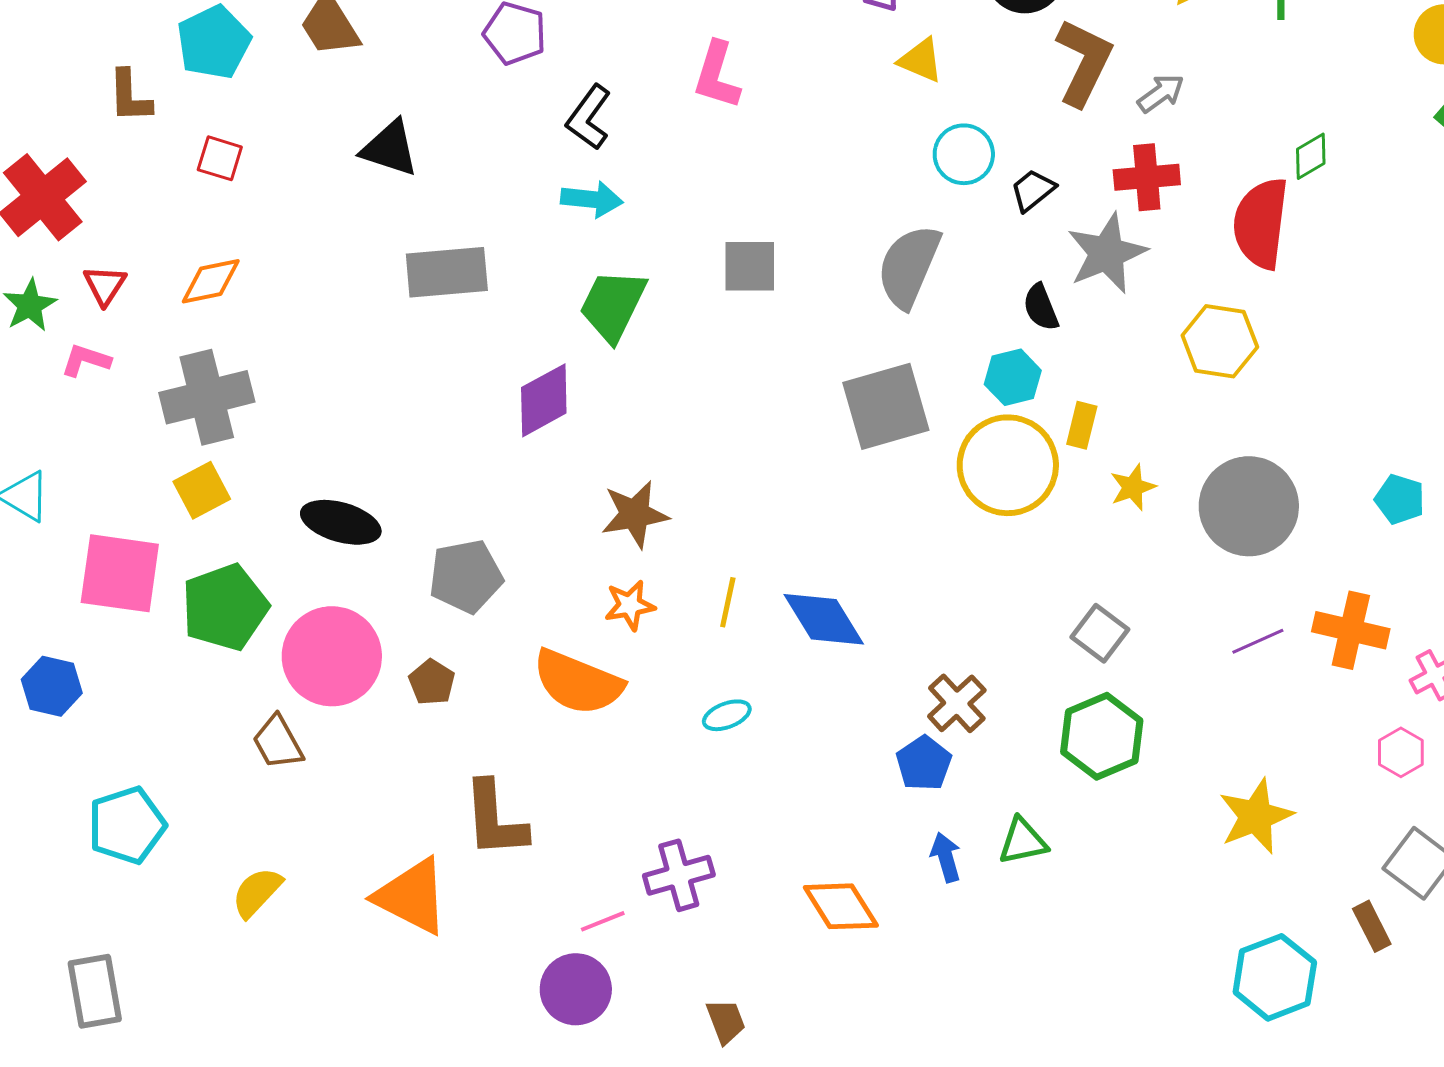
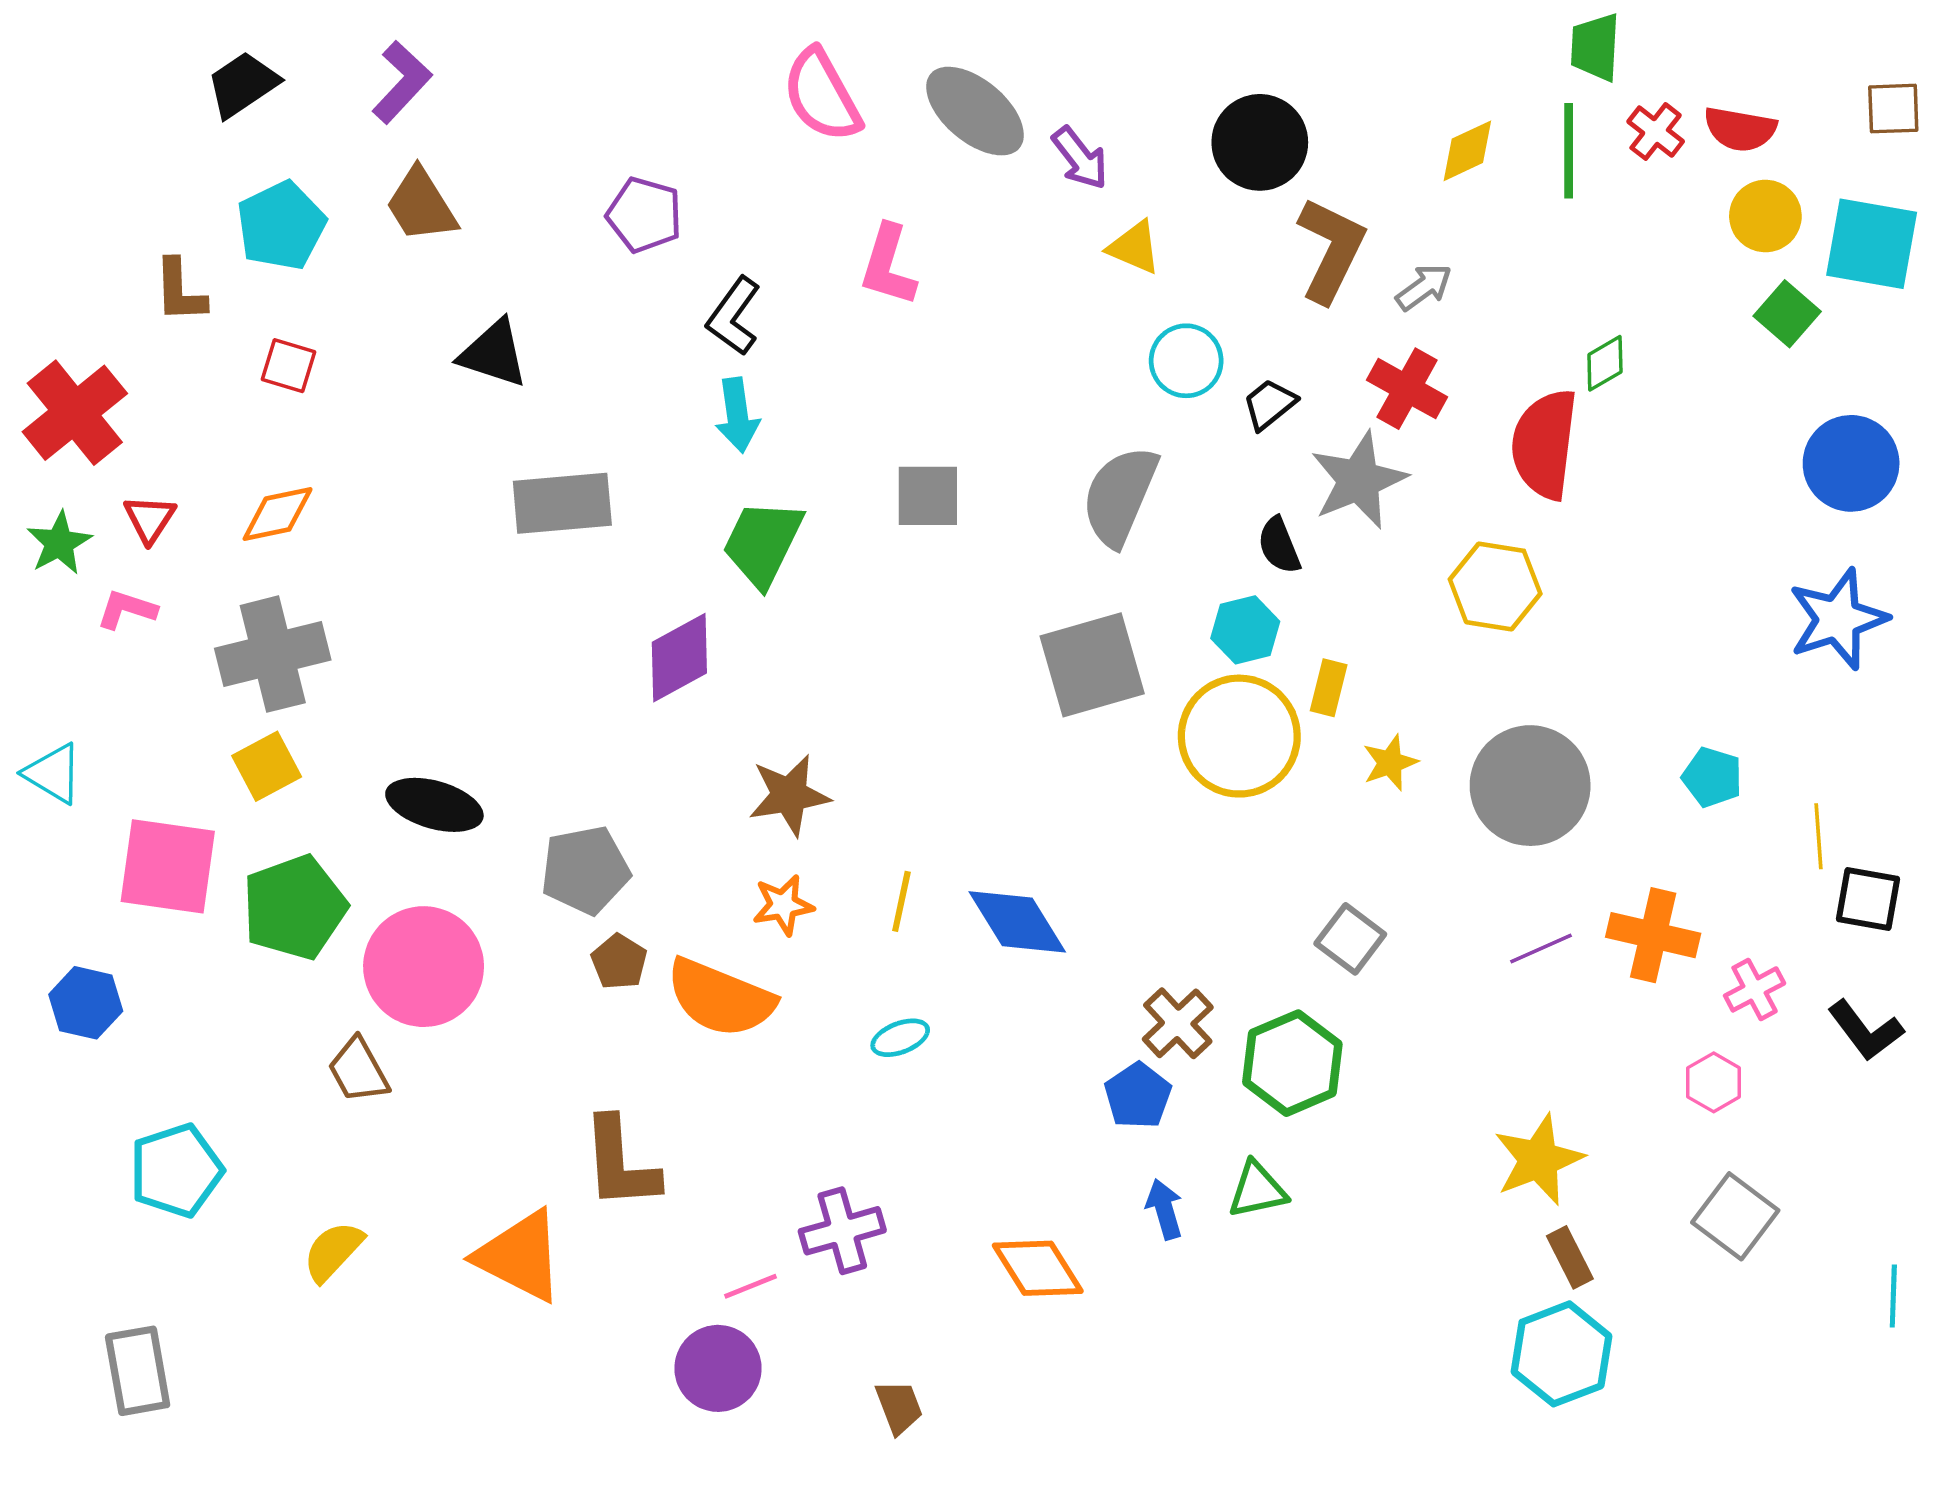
red cross: (1147, 177) -> (1407, 389), turned 34
cyan arrow: (592, 199) -> (737, 415), turned 76
brown pentagon: (432, 682) -> (619, 962), moved
green hexagon: (1102, 736) -> (1292, 1063), moved
brown rectangle: (1372, 926) -> (1570, 1257), moved

